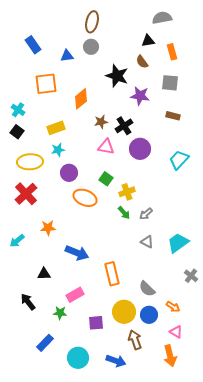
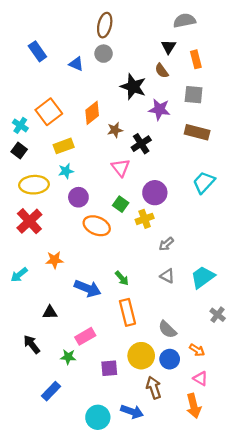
black triangle: (148, 41) -> (169, 47), turned -48
blue triangle: (67, 56) -> (76, 64), turned 32
orange square: (46, 84) -> (49, 112), moved, turned -30
brown rectangle: (173, 116) -> (197, 132), size x1.5
brown star: (101, 122) -> (115, 130), moved
pink triangle: (106, 147) -> (121, 168), turned 42
purple circle: (140, 149) -> (155, 193), moved
green arrow: (124, 213) -> (122, 278), moved
cyan circle: (78, 358) -> (98, 417), moved

